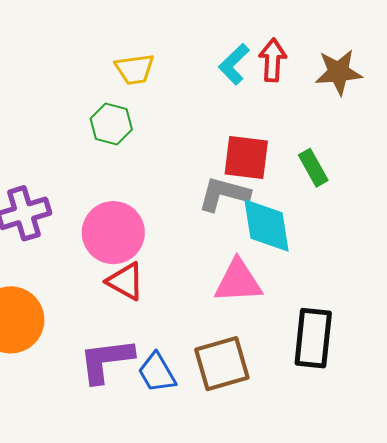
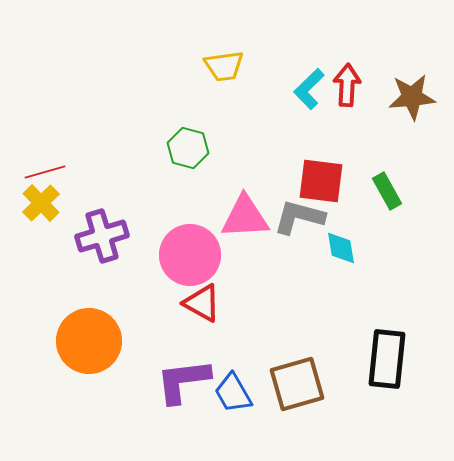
yellow trapezoid: (135, 69) -> (224, 66), moved
cyan diamond: (267, 225) -> (341, 248), size x0.6
pink triangle: (238, 281) -> (245, 217), moved

